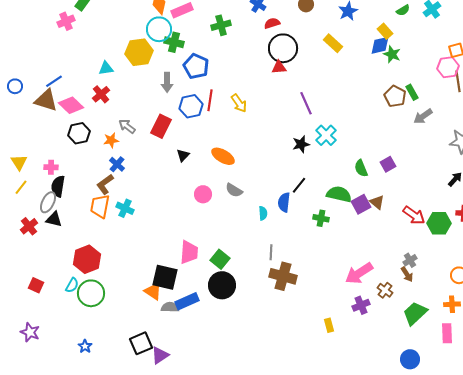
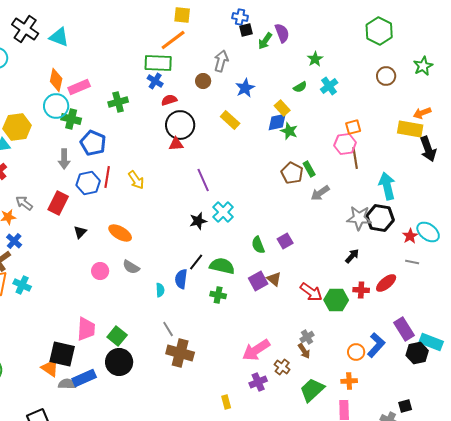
yellow hexagon: (139, 52) -> (17, 127), moved
green semicircle: (339, 194) -> (222, 266), moved
gray line: (271, 252) -> (168, 329), turned -35

